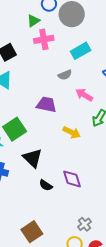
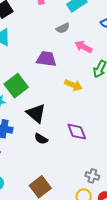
black semicircle: (46, 185) -> (41, 139), moved
gray cross: (85, 224) -> (92, 176), turned -32

